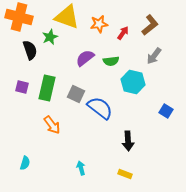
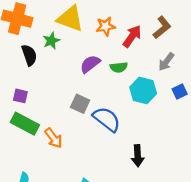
red arrow: (123, 33) -> (132, 36), size x1.5
green rectangle: (47, 88) -> (25, 124), moved, turned -75
blue square: (166, 111) -> (180, 92), moved, turned 32

